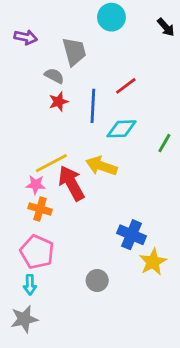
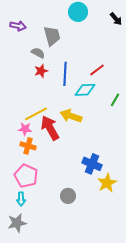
red line: (126, 86) -> (97, 70), moved

